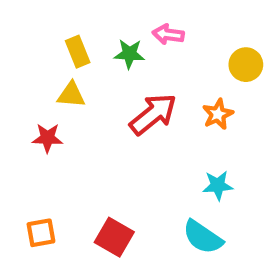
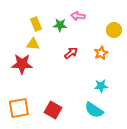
red arrow: (153, 114) -> (71, 53), size x0.6
red star: (47, 138) -> (22, 64), size x1.5
orange square: (41, 233) -> (19, 108), size x1.5

